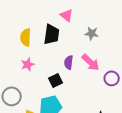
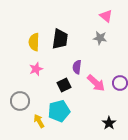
pink triangle: (67, 15) -> (106, 16), moved
pink arrow: (91, 62) -> (96, 83), moved

